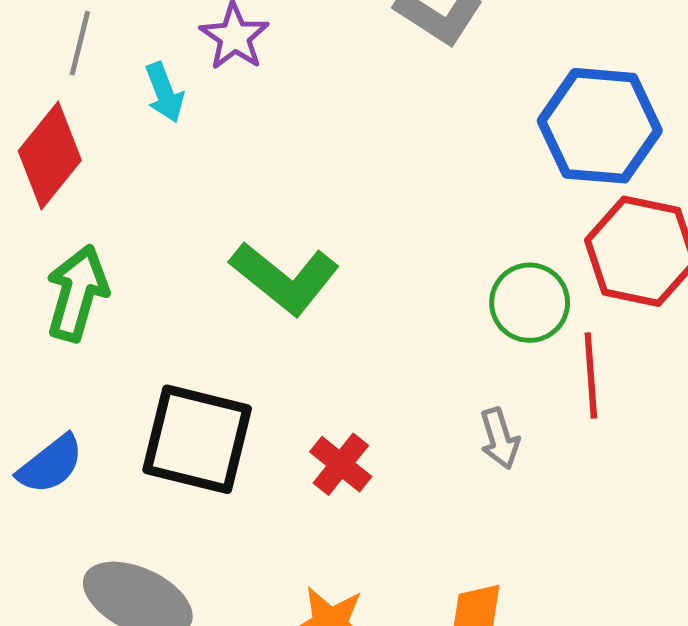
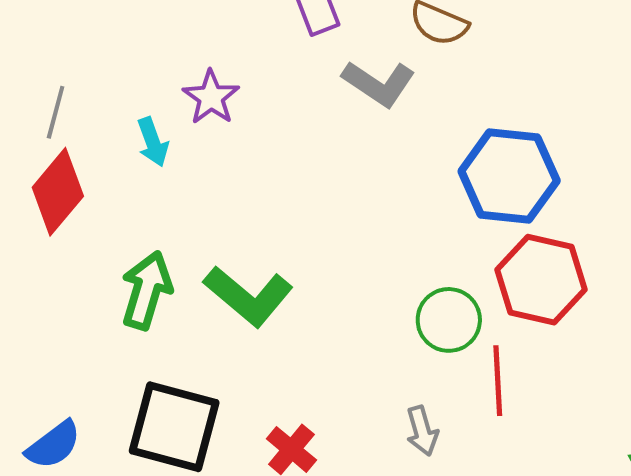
gray line: (80, 43) -> (56, 112), moved
green arrow: (77, 293) -> (147, 290), moved

